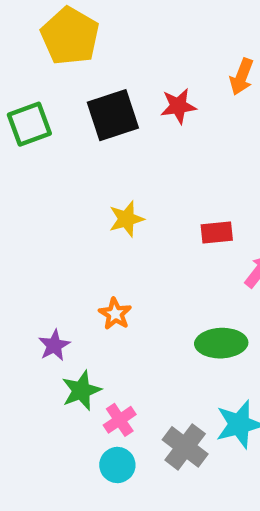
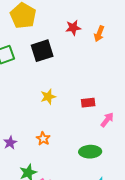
red star: (178, 106) -> (73, 28), moved
purple star: (54, 345) -> (10, 143), moved

